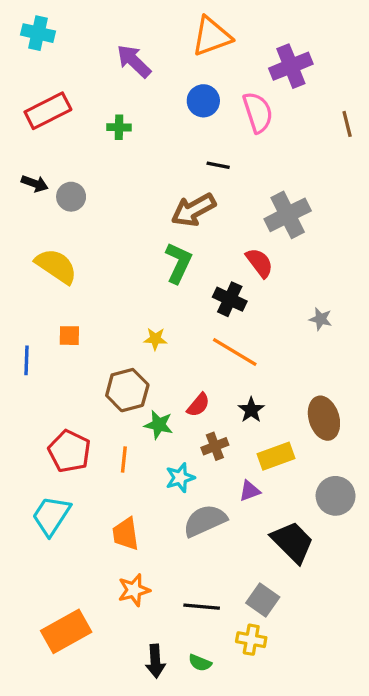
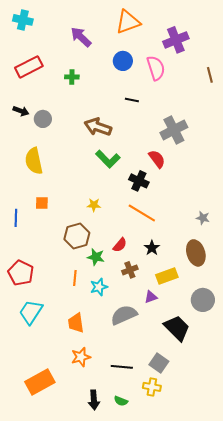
brown arrow: (193, 210) -> (98, 127), moved, turned 48
green L-shape: (179, 263) -> (108, 159), turned 110
yellow semicircle: (56, 266) -> (34, 161), turned -136
gray star: (321, 319) -> (203, 218), moved
red pentagon: (69, 451) -> (21, 273), moved
cyan star: (180, 478) -> (99, 287), moved

